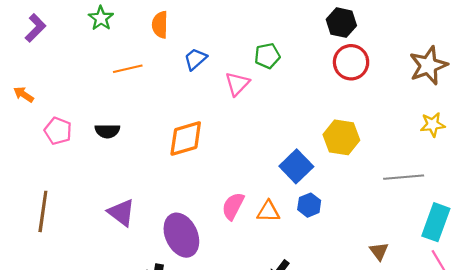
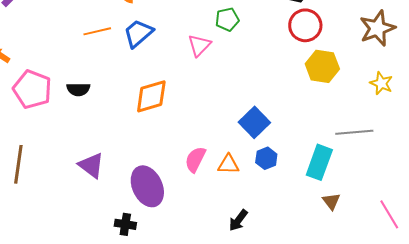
blue trapezoid: (195, 59) -> (138, 33), moved, size x1.4
yellow star: (433, 125) -> (381, 83), turned 30
pink pentagon: (58, 131) -> (32, 89), size x1.5
yellow hexagon: (341, 137) -> (322, 66), moved
cyan rectangle: (436, 222) -> (319, 162), moved

